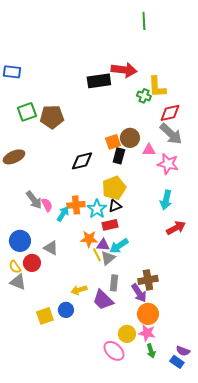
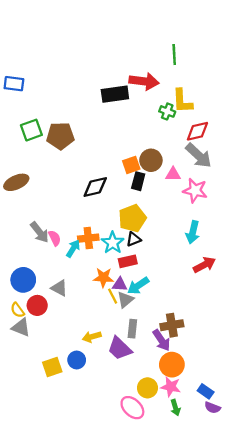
green line: (144, 21) -> (174, 55), moved
blue rectangle: (177, 362) -> (206, 391), moved

